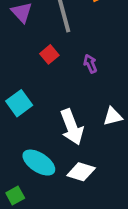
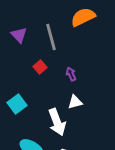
white triangle: (113, 116) -> (75, 102), moved

